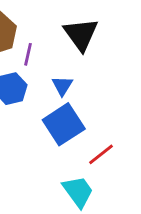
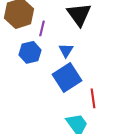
red line: (101, 154) -> (93, 98), turned -60

